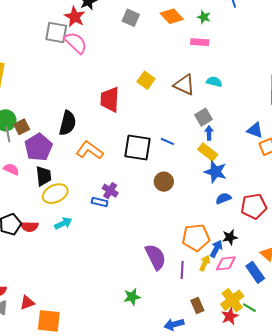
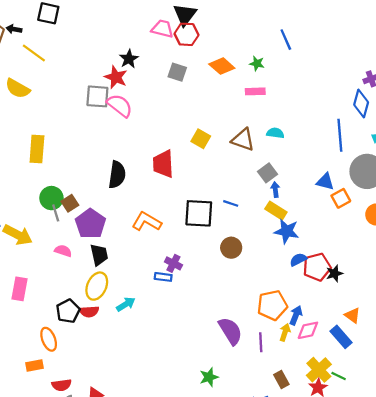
black semicircle: (68, 123) -> (117, 175), moved
yellow ellipse: (55, 194) -> (97, 286), moved, turned -35
red pentagon: (254, 206) -> (317, 267), moved
black star: (230, 237) -> (334, 273), moved

